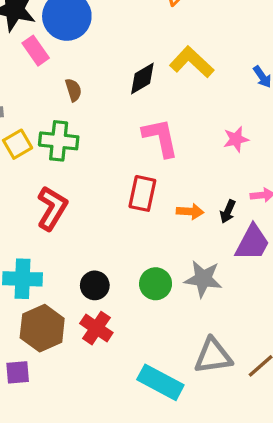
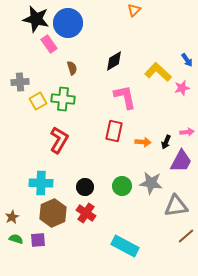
yellow L-shape: (192, 62) -> (158, 72), moved
pink star: (236, 139) -> (182, 88), moved
gray triangle: (213, 356) -> (176, 206), moved

